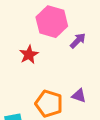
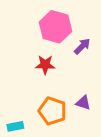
red star: (29, 55) -> (45, 65), moved, turned 30

